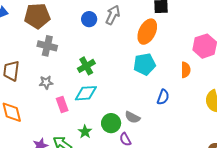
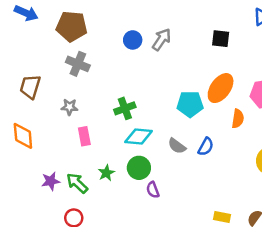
orange ellipse: (147, 32) -> (221, 88), moved
green cross: (86, 66) -> (125, 108), moved
cyan diamond: (86, 93) -> (139, 136), moved
gray semicircle: (132, 117) -> (177, 146), moved

